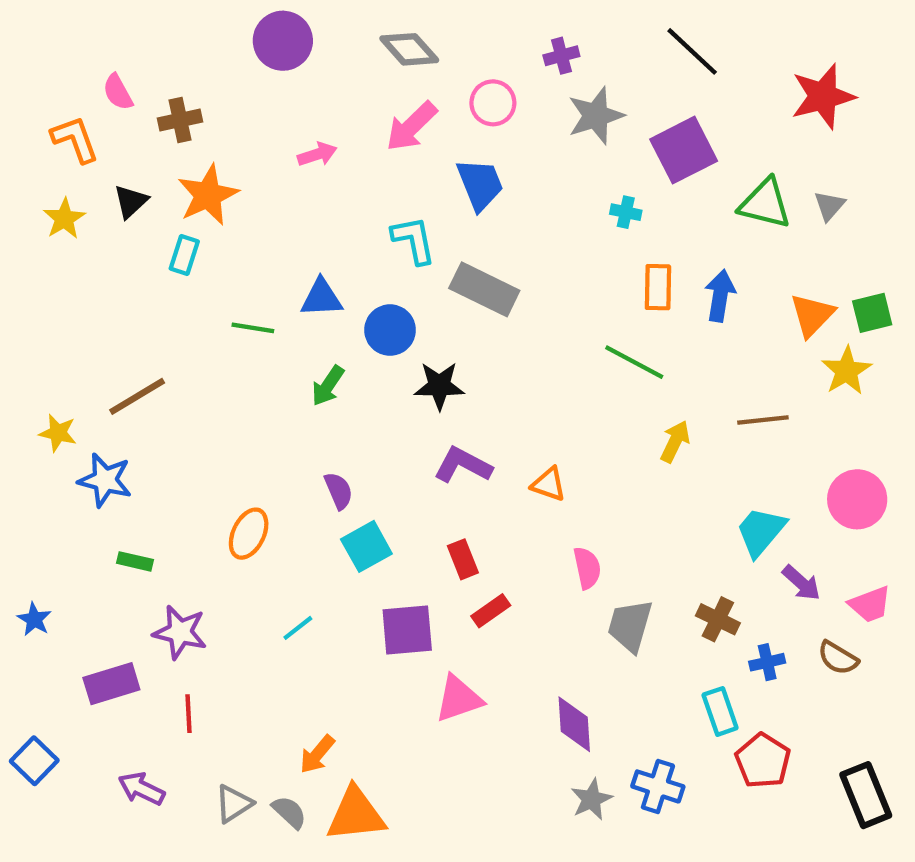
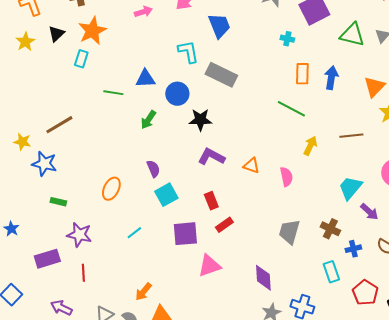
pink semicircle: (587, 568) -> (286, 177), moved
red pentagon: (763, 761) -> (365, 293), moved

